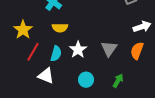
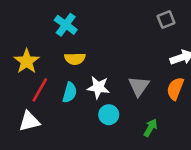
white star: (78, 50) -> (98, 87), turned -30
white triangle: (46, 76) -> (29, 121), moved, turned -36
cyan circle: (86, 80) -> (109, 115), moved

